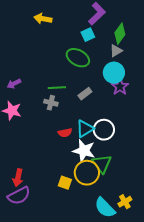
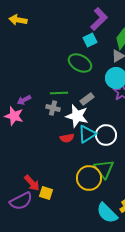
yellow arrow: (43, 19) -> (18, 20), moved
purple arrow: (14, 84) -> (24, 100), moved
white star: (84, 151) -> (77, 116), moved
red arrow: (18, 178) -> (32, 183), moved, turned -54
yellow square: (65, 183) -> (46, 193), moved

